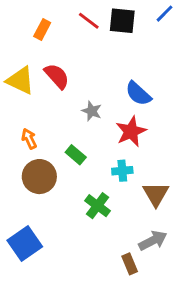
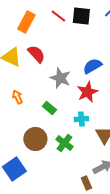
orange rectangle: (42, 30) -> (26, 22), size x1.5
blue semicircle: (138, 94) -> (92, 66), turned 108
gray star: (92, 111) -> (60, 78), size x1.5
brown circle: (39, 177) -> (35, 139), moved

